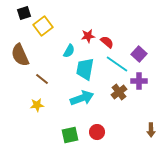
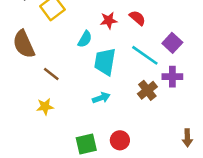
red semicircle: (107, 42) -> (137, 18), moved
cyan arrow: (82, 98) -> (101, 98), size x0.6

